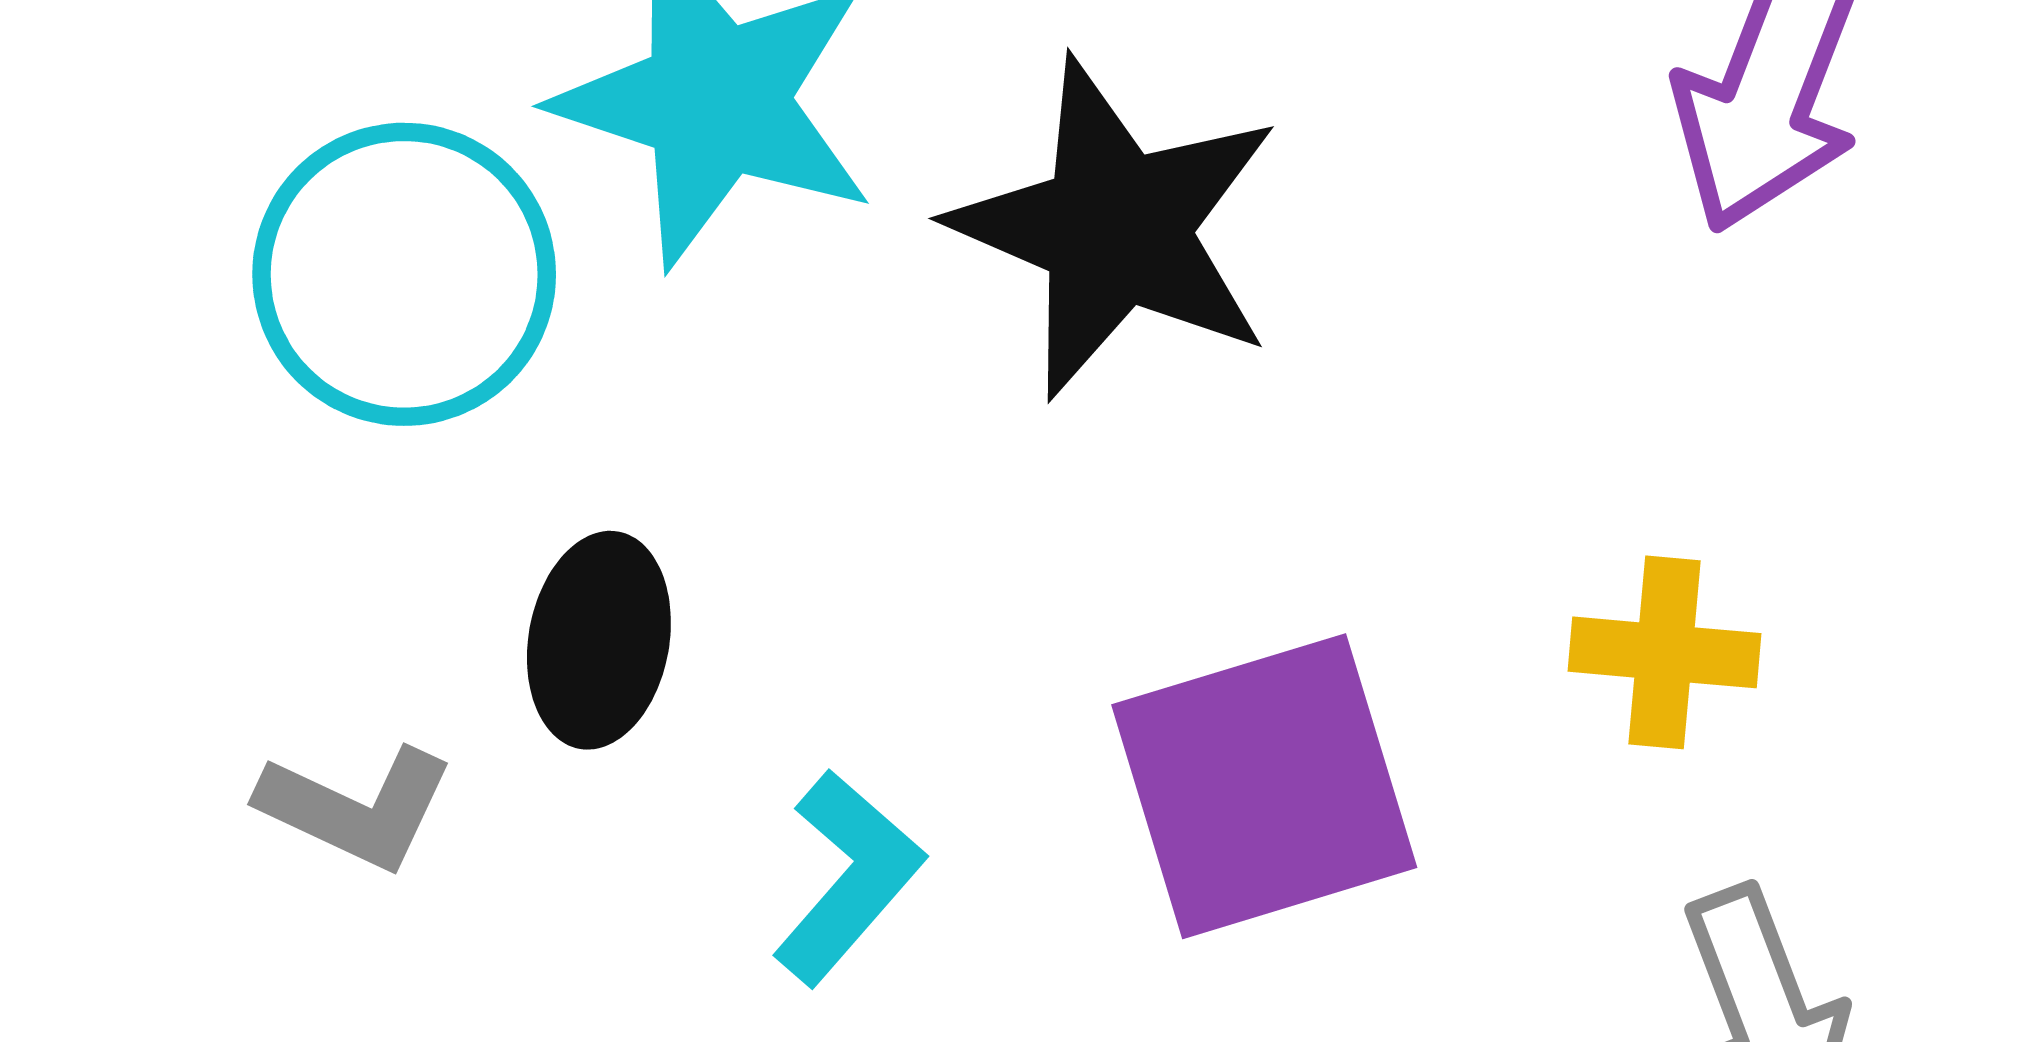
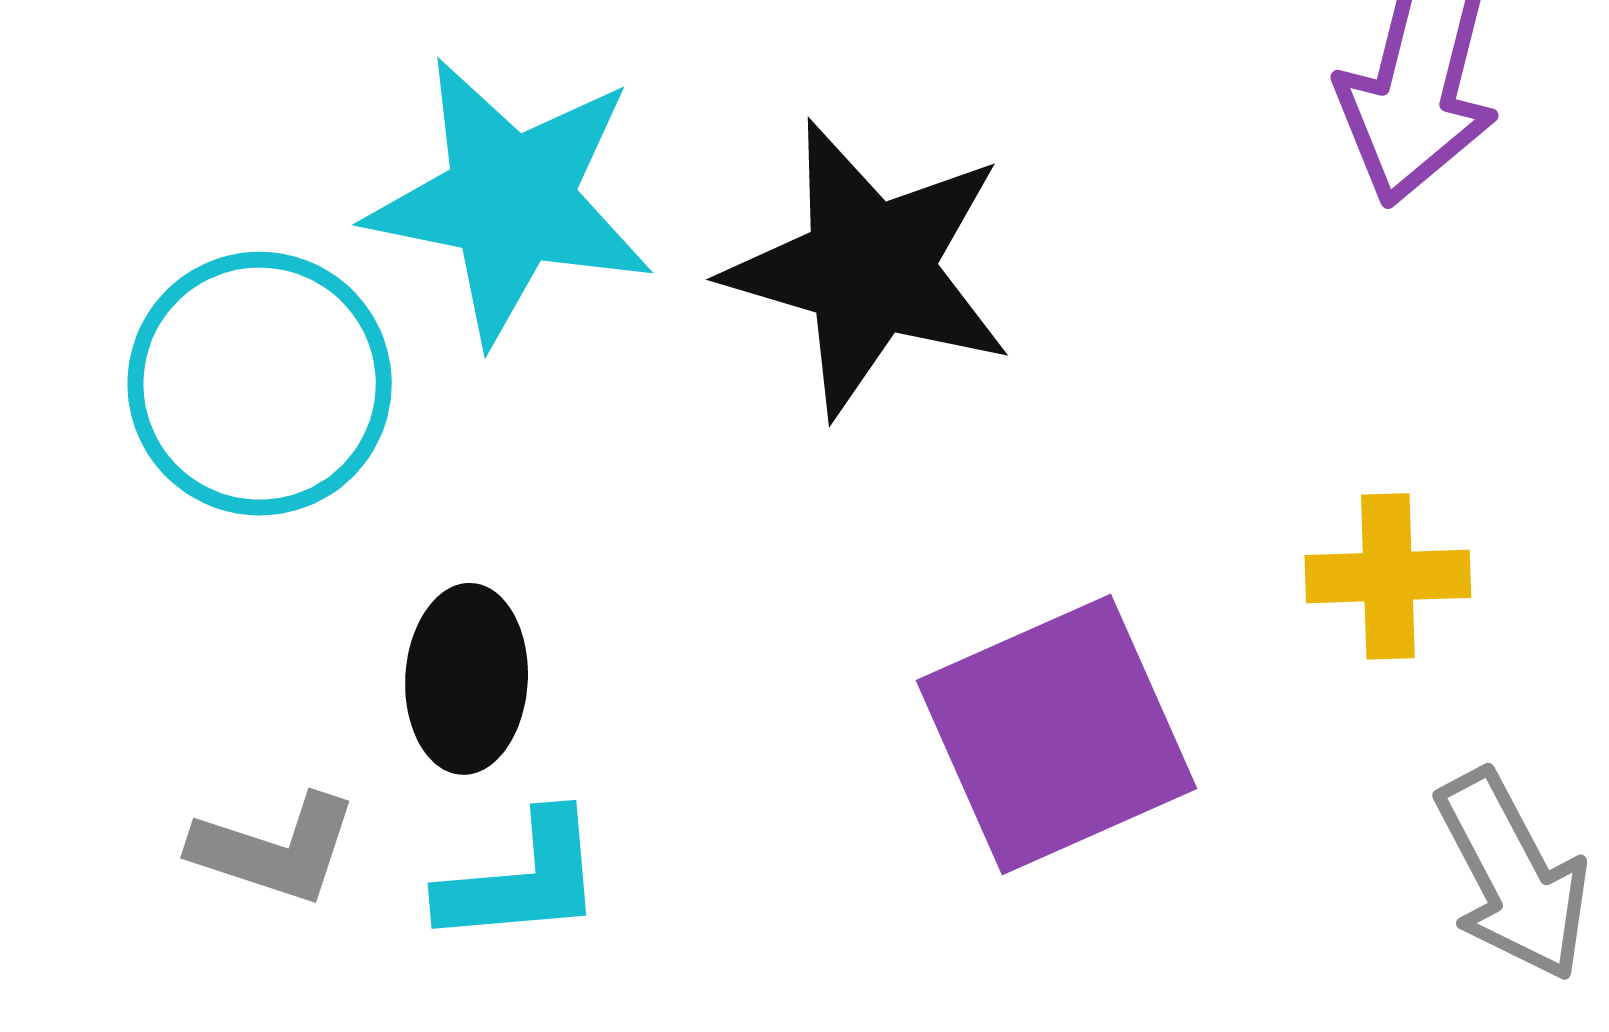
cyan L-shape: (848, 877) -> (522, 880), moved, turned 51

